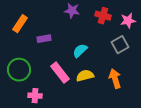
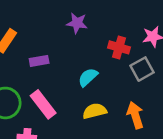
red cross: (103, 16) -> (119, 47), moved
pink rectangle: (60, 73) -> (43, 104), moved

